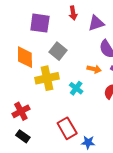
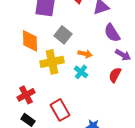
orange arrow: (94, 69) -> (85, 54), moved
red rectangle: (67, 128) -> (60, 110), moved

